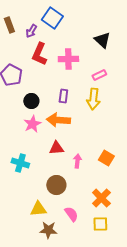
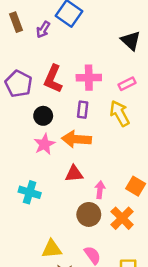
red L-shape: (39, 54) -> (53, 79), moved
pink cross: (68, 59) -> (89, 78), moved
yellow arrow: (93, 99) -> (120, 113), turned 145
brown circle: (56, 185) -> (89, 214), moved
orange cross: (101, 198) -> (122, 218), moved

